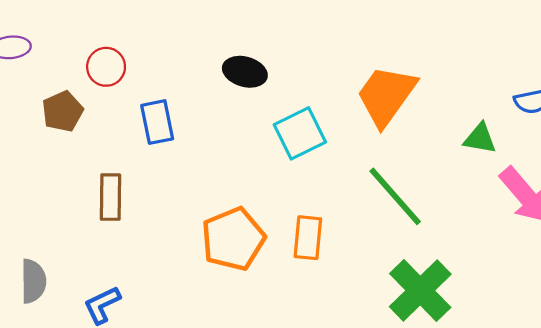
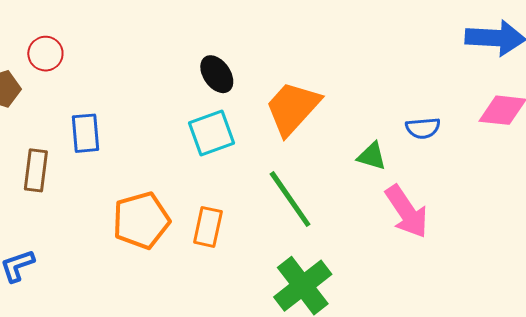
black ellipse: (245, 72) -> (217, 74), moved, turned 33
blue rectangle: (157, 122) -> (85, 133), moved

